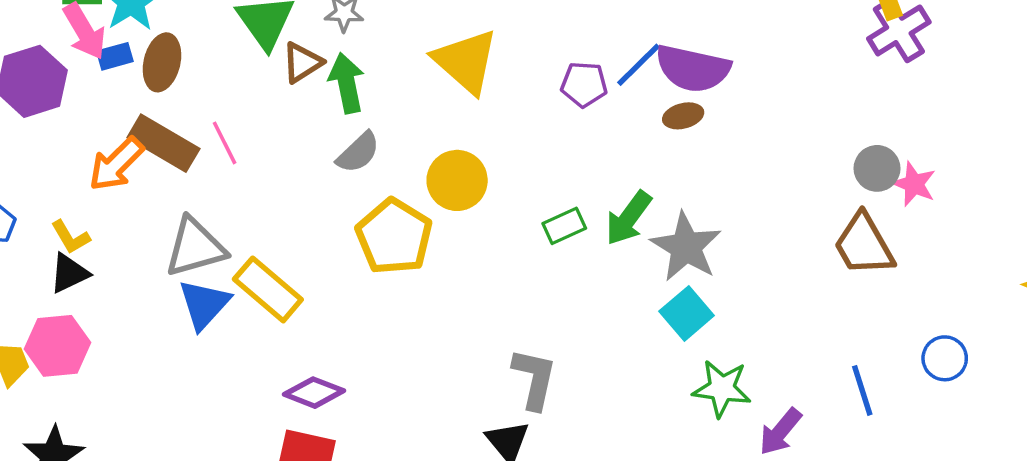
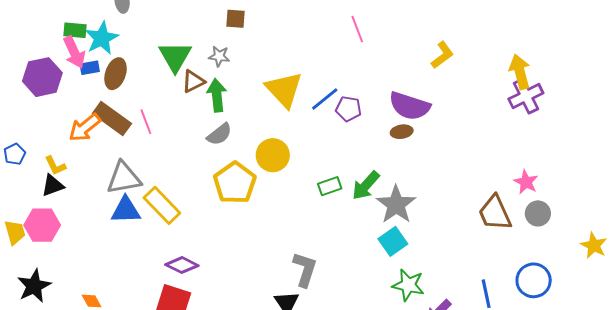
blue line: (639, 65) -> (325, 99), moved
gray circle: (877, 168) -> (538, 213), moved
blue triangle: (204, 304) -> (126, 210), turned 40
blue circle: (945, 358) -> (534, 280), size x1.4

